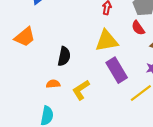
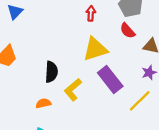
yellow L-shape: (81, 90) -> (73, 90), moved

